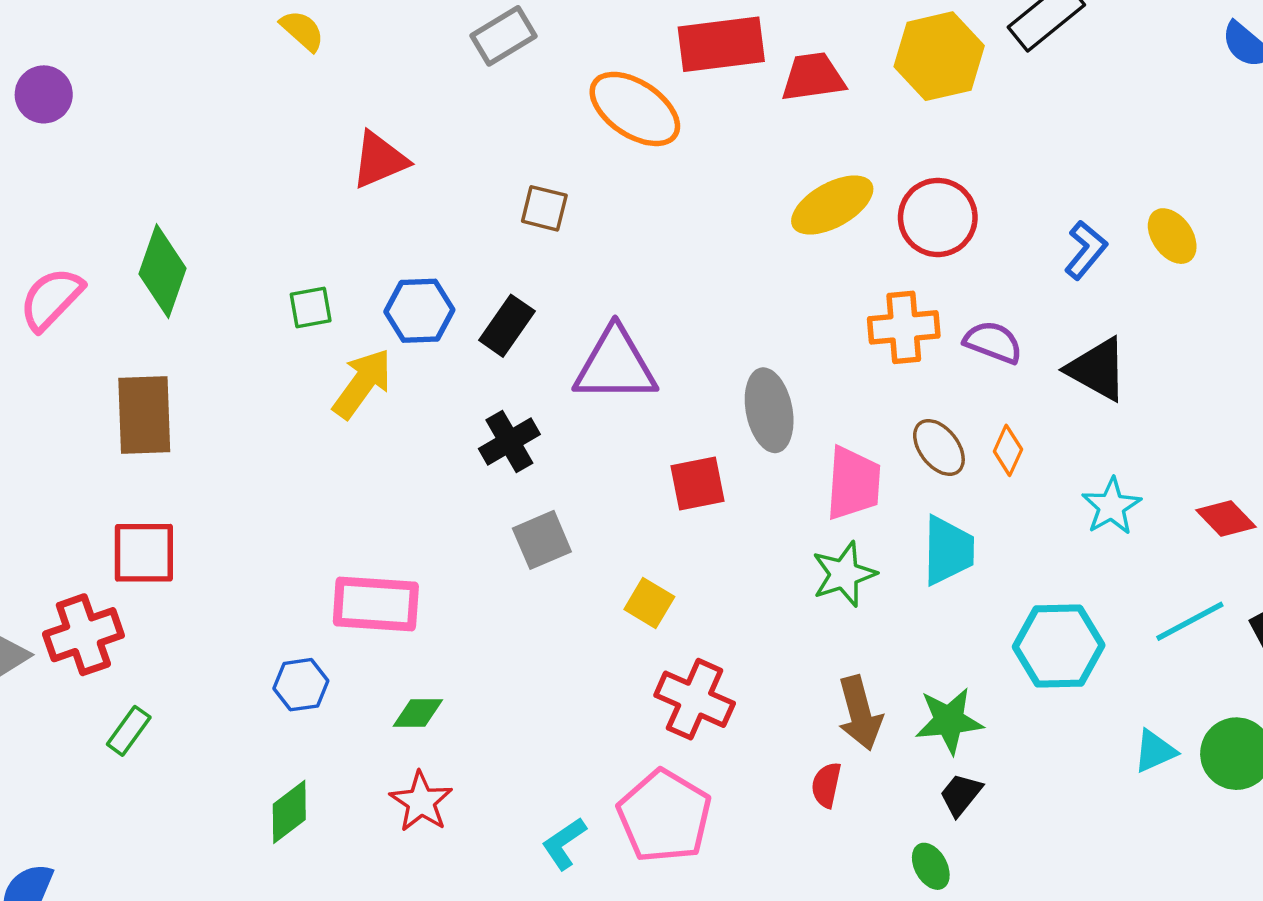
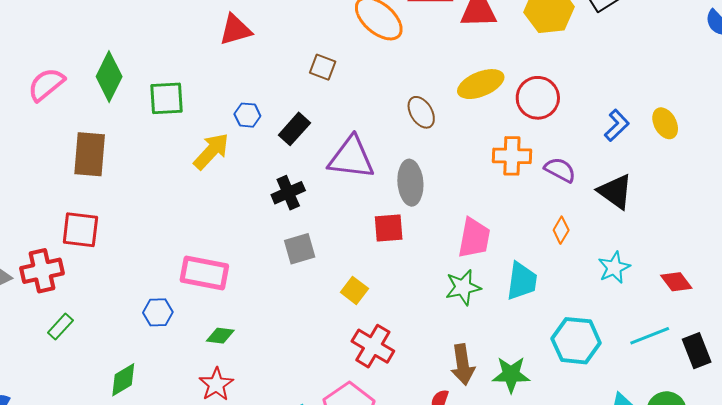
green square: (311, 307) -> (166, 98), moved, size x1.5
blue hexagon: (419, 311) -> (247, 115), size x0.7
gray ellipse: (769, 410) -> (410, 183), moved
brown ellipse: (939, 447) -> (421, 112), moved
green diamond: (289, 812) -> (123, 380), moved

